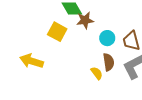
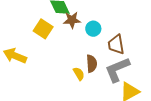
cyan circle: (107, 38) -> (93, 29), moved

